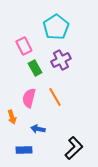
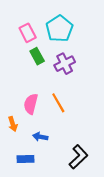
pink rectangle: (24, 46) -> (28, 33), moved
green rectangle: (35, 68) -> (37, 56), moved

